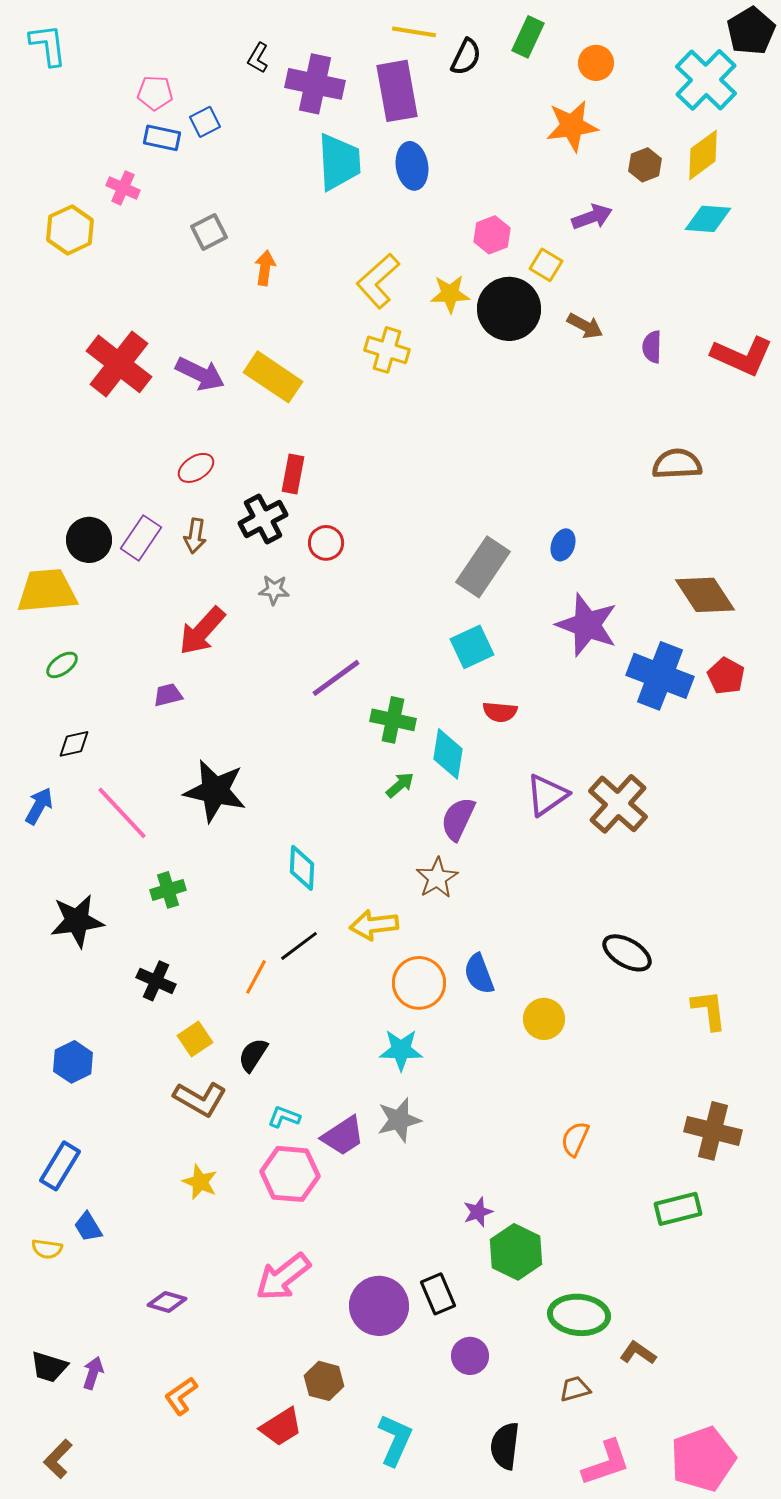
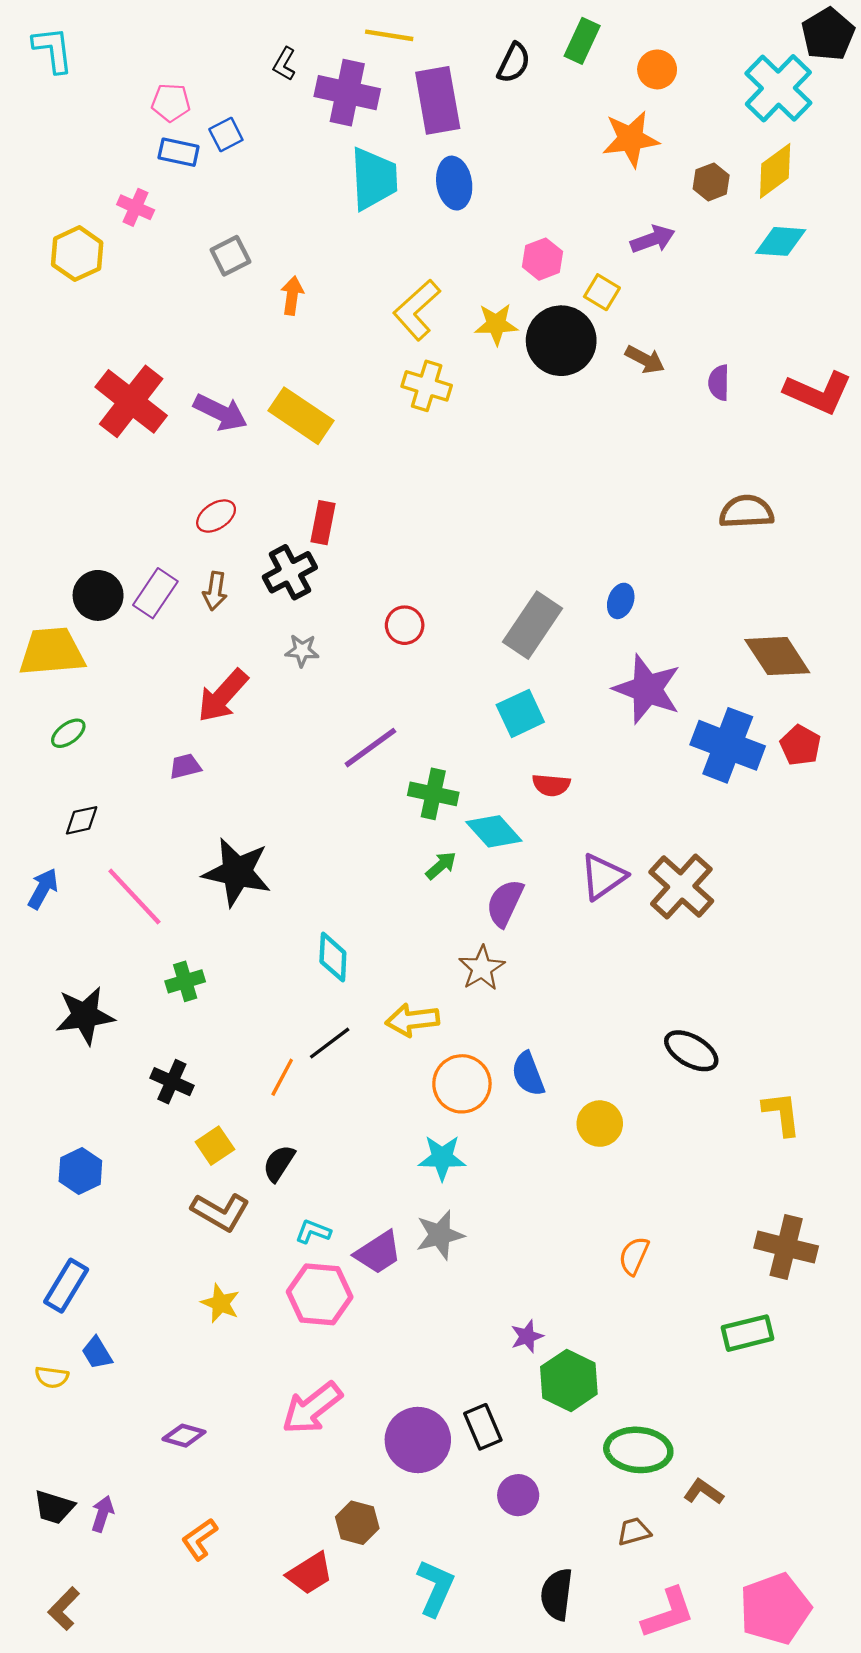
yellow line: (414, 32) -> (389, 35), moved
red circle: (326, 543) -> (405, 625), moved
cyan diamond: (448, 754) -> (494, 831), turned -51

